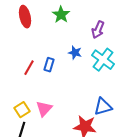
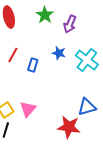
purple arrow: (98, 30) -> (70, 24), moved
red line: (29, 68) -> (13, 55), moved

